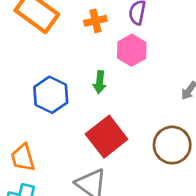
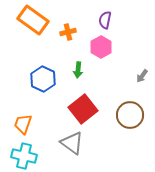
orange cross: (95, 21) -> (68, 32), moved
orange trapezoid: (23, 158) -> (23, 124), turned 35

